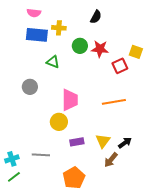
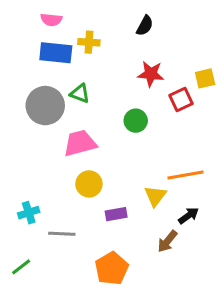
green circle: (80, 46) -> (136, 121), moved
yellow square: (136, 52) -> (205, 78), turned -32
gray circle: (30, 87) -> (45, 106), moved, size x1.6
pink trapezoid: (70, 100) -> (80, 143), moved, turned -105
orange line: (114, 102) -> (185, 175), moved
yellow triangle: (103, 141) -> (155, 196), moved
cyan cross: (12, 159) -> (29, 213), moved

